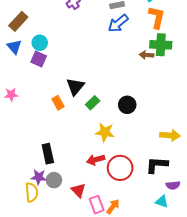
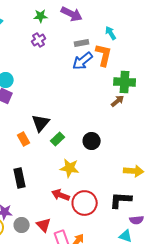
orange L-shape: (157, 17) -> (104, 55), moved
brown arrow: (147, 55) -> (118, 101), moved, turned 136
black rectangle: (48, 154) -> (20, 178), moved
red arrow: (96, 160) -> (61, 195), turned 36
gray circle: (54, 180) -> (22, 225), moved

